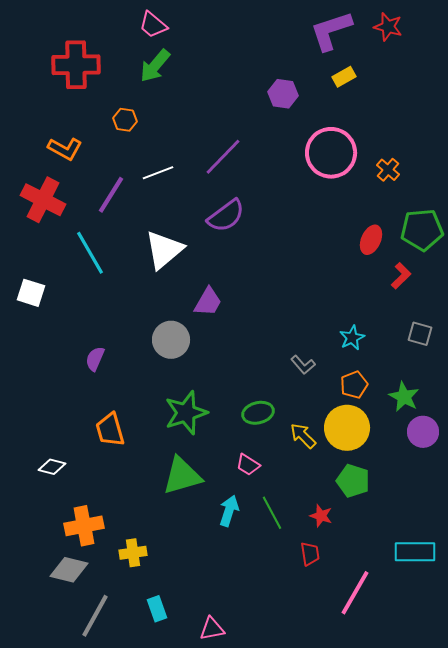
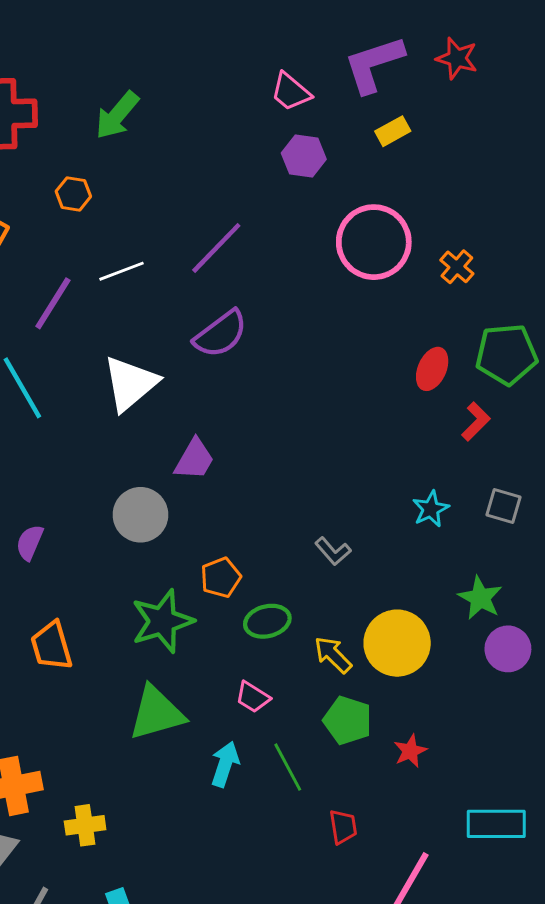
pink trapezoid: (153, 25) -> (291, 92), moved
cyan star: (352, 338) -> (431, 509), moved
orange pentagon: (354, 385) -> (221, 577), moved
green pentagon: (353, 481) -> (348, 720), moved
red star: (321, 516) -> (410, 751), moved, turned 30

